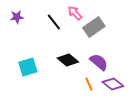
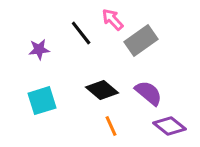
purple star: (17, 17) -> (39, 49), moved
orange line: (89, 84) -> (111, 126), moved

